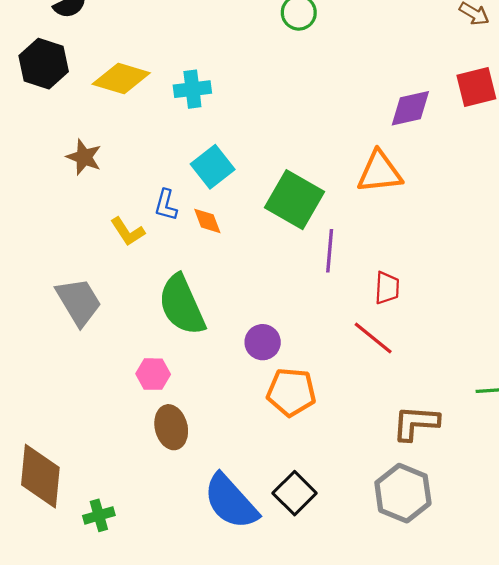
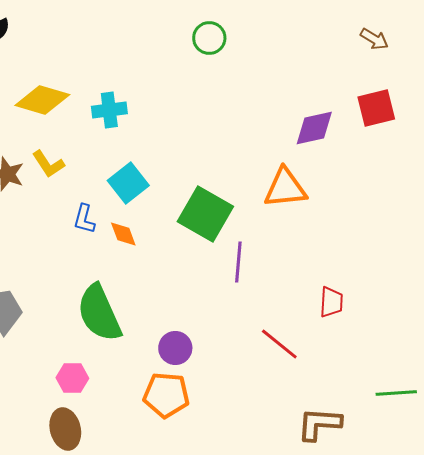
yellow L-shape: (128, 232) -> (48, 164), moved
red trapezoid: (387, 288) -> (331, 302), moved
orange pentagon: (291, 392) -> (166, 395), moved
brown ellipse: (171, 427) -> (65, 429), moved

